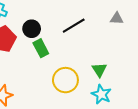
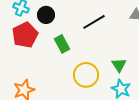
black circle: (32, 29) -> (46, 15), moved

